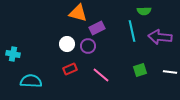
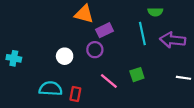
white circle: (67, 44) -> (65, 56), moved
red rectangle: (70, 69) -> (75, 94), moved, turned -56
green square: (140, 70) -> (137, 75), moved
cyan semicircle: (31, 81) -> (51, 89), moved

